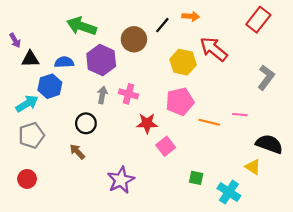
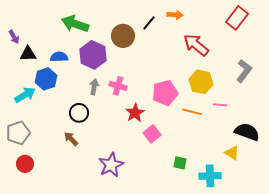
yellow hexagon: (183, 62) -> (201, 82), moved
red star: (147, 123) -> (135, 113), turned -30
gray pentagon: (31, 135) -> (18, 133), moved
cyan cross: (229, 192) -> (210, 176), turned -35

